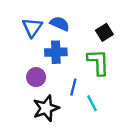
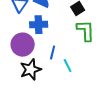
green L-shape: (98, 62) -> (86, 31), moved
purple circle: (36, 77) -> (23, 45), size x1.5

